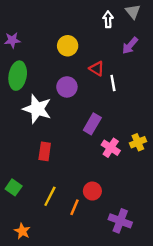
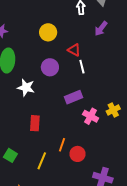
white line: (113, 83) -> (82, 67), moved
white star: (37, 109) -> (26, 88), size x0.7
purple rectangle: (92, 124) -> (74, 97), turned 42
orange line: (74, 207) -> (62, 145), moved

